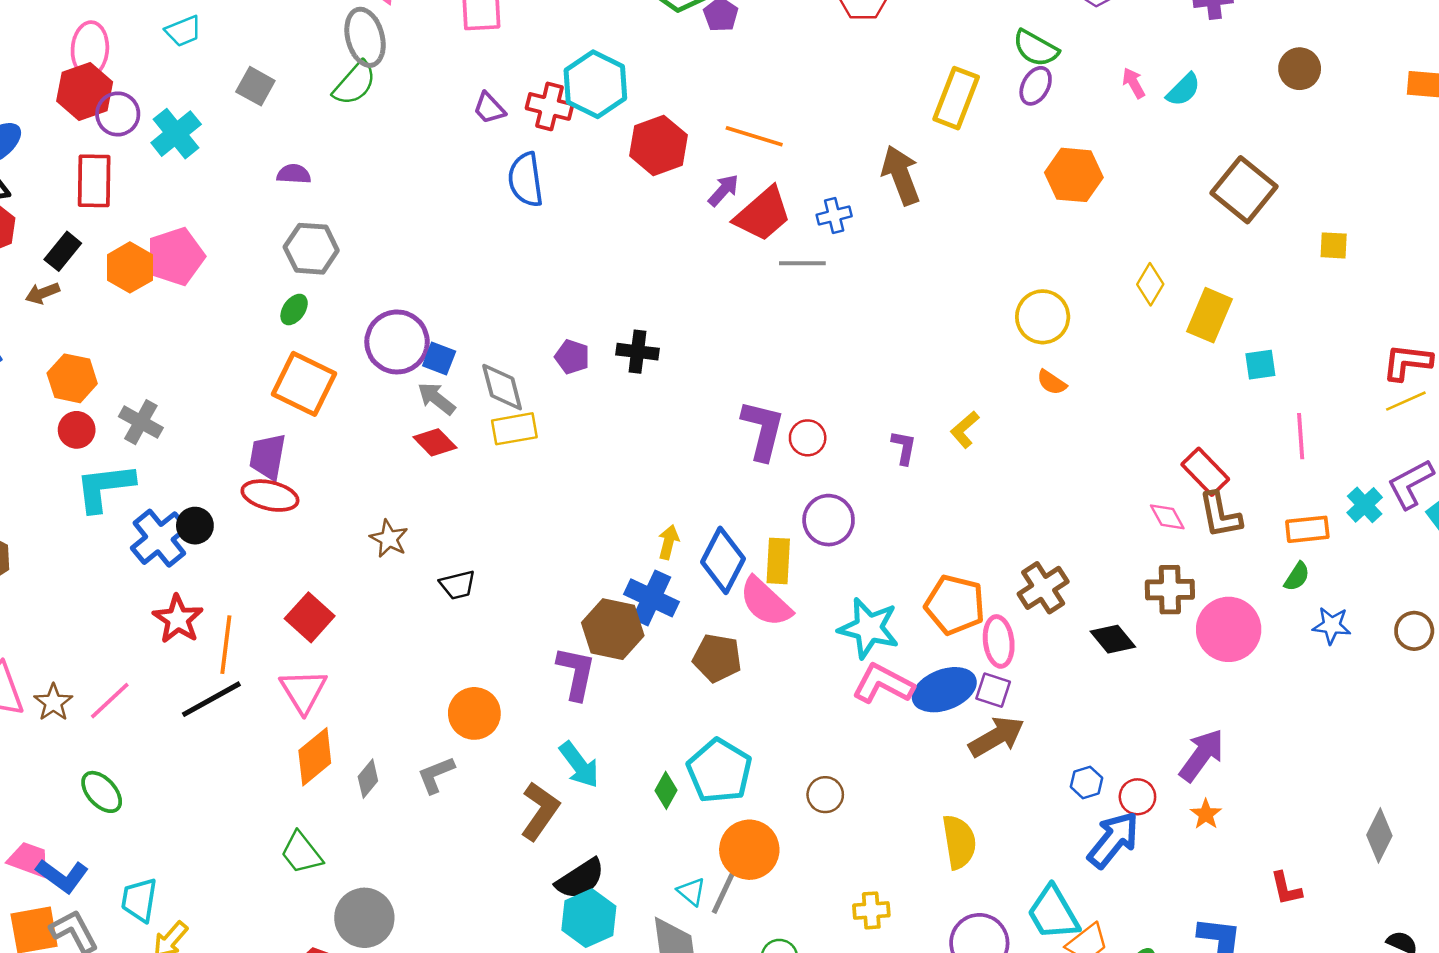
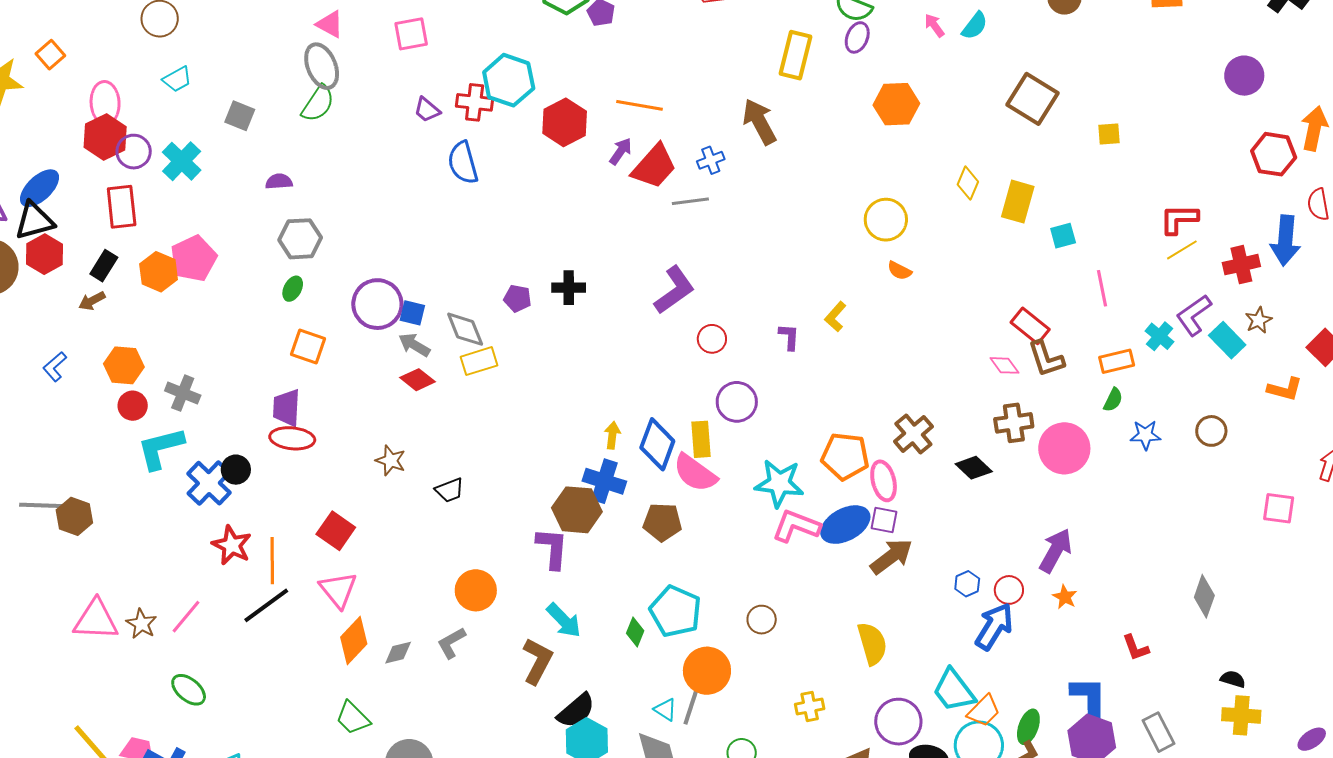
orange square: (304, 384) -> (308, 347), size x0.7
purple L-shape: (763, 430) -> (674, 290), moved, turned 48
gray diamond: (368, 779) -> (398, 653), turned 44

